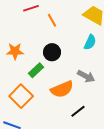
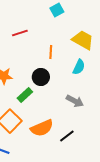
orange line: (52, 20) -> (51, 52), moved, turned 32
orange semicircle: (62, 89) -> (42, 128), moved

